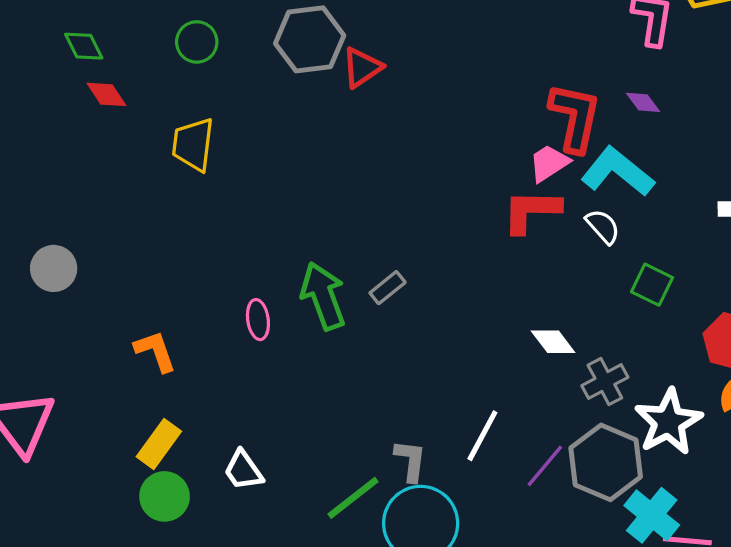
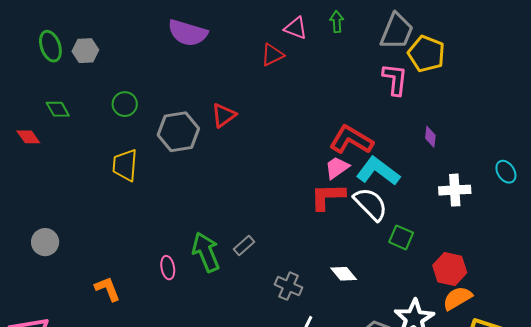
gray hexagon: (310, 39) -> (178, 132), moved
red diamond: (106, 94) -> (28, 137), moved
purple diamond: (643, 102) -> (430, 137), moved, turned 45
red L-shape: (575, 117) -> (351, 140), turned -69
white semicircle: (603, 227) -> (371, 204), size x1.6
gray cross: (605, 381) -> (289, 286), moved, turned -36

